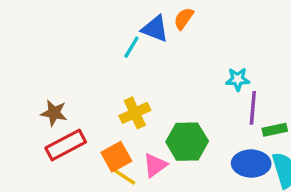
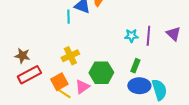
cyan line: (131, 47) -> (68, 17), turned -32
purple line: (253, 108) -> (148, 36), moved
green rectangle: (275, 130) -> (135, 66), moved, turned -56

